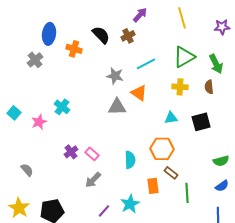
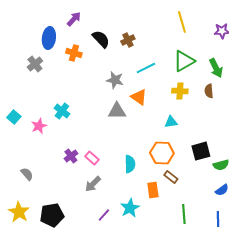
purple arrow: (140, 15) -> (74, 19), moved
black square: (201, 122) -> (201, 151), moved
green line: (187, 193) -> (184, 214), moved

